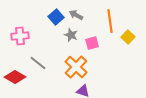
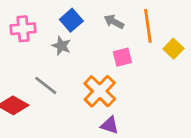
gray arrow: (76, 15) -> (114, 22), moved
gray star: (71, 35) -> (61, 46), moved
pink cross: (20, 36) -> (23, 29), moved

